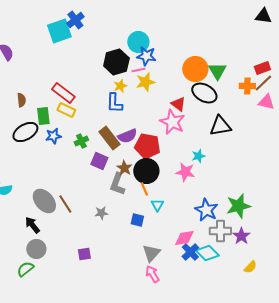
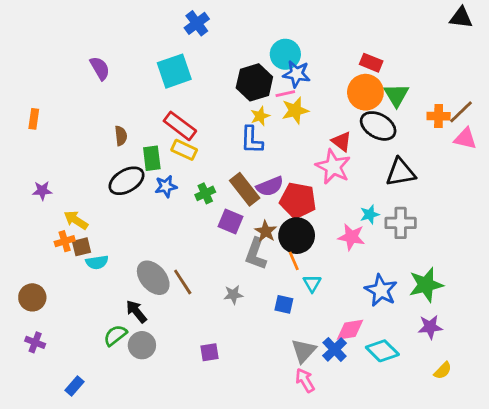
cyan square: (59, 31) -> (174, 71), moved
red rectangle: (262, 68) -> (371, 63), moved, turned 42
gray cross: (220, 231) -> (401, 223), moved
purple star: (241, 236) -> (430, 327), turned 30
blue cross: (190, 252) -> (335, 349), moved
green semicircle: (25, 269) -> (115, 335), moved

